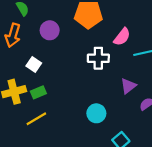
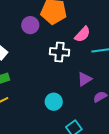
purple circle: (50, 30) -> (30, 25), moved

